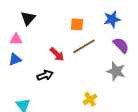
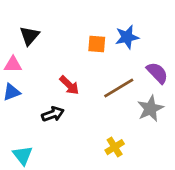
blue star: (112, 19) -> (127, 37), moved
brown line: (84, 46) -> (119, 88), moved
gray star: (116, 71) -> (150, 109), turned 30

